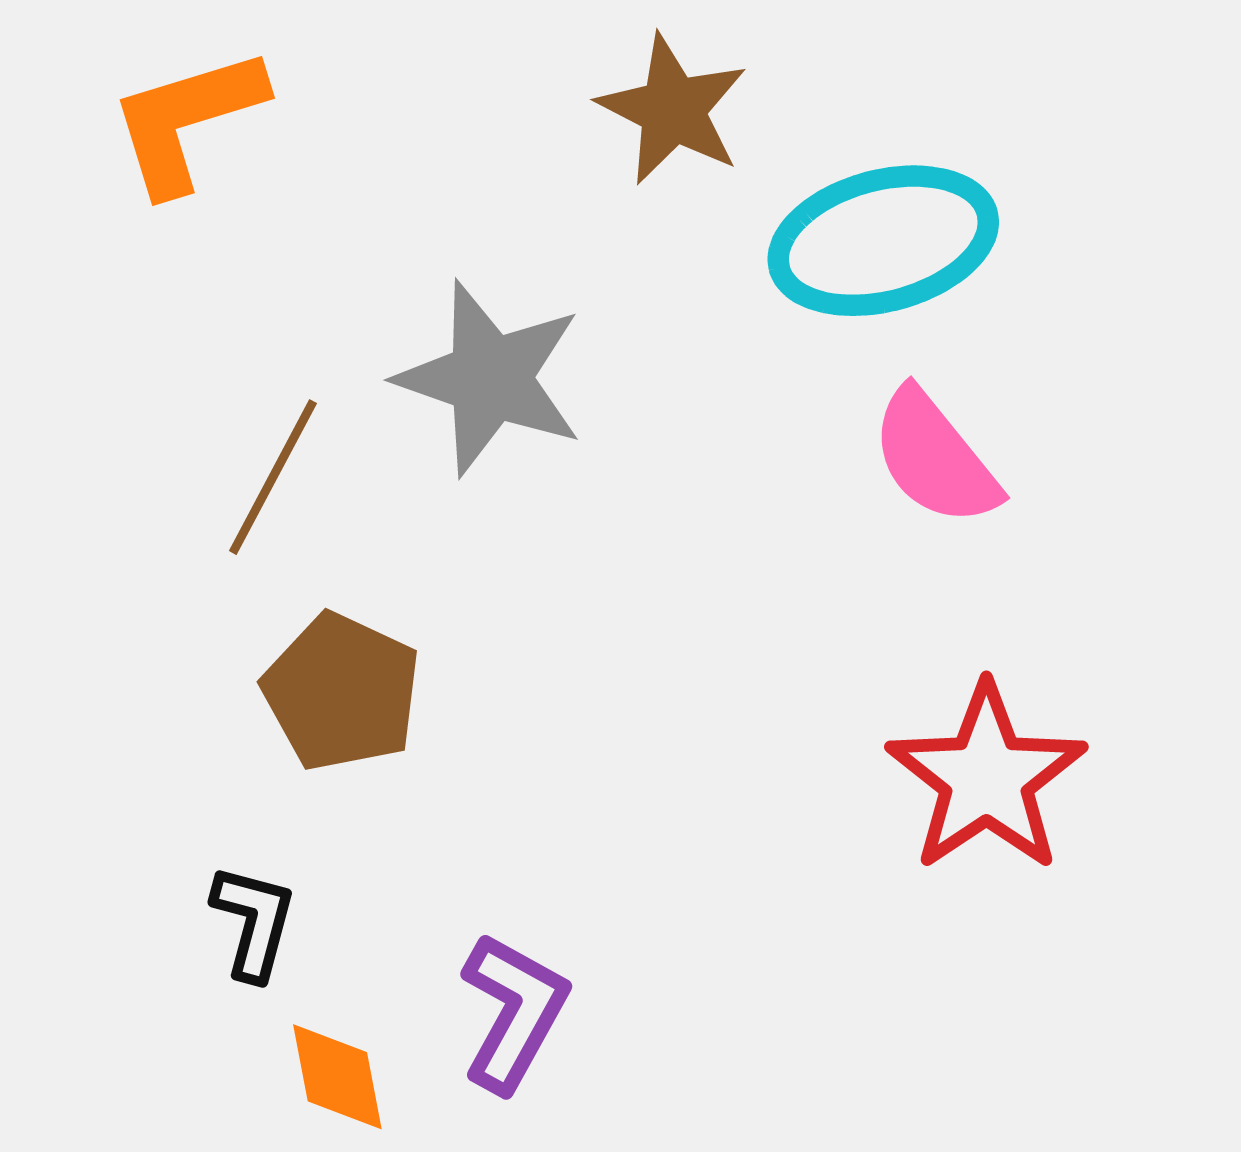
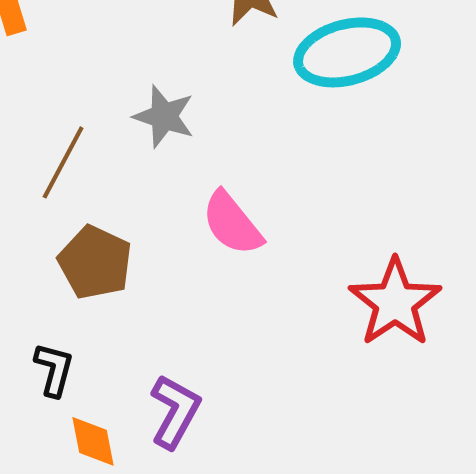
gray star: (490, 378) -> (164, 116), size x0.7
pink semicircle: (935, 458) -> (232, 223), moved

